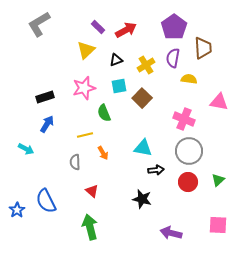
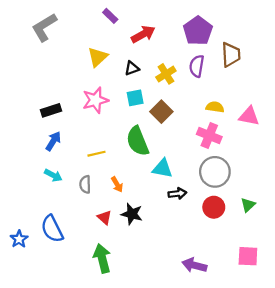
purple rectangle: (98, 27) -> (110, 16), moved
yellow semicircle: (189, 79) -> (215, 107), moved
green semicircle: (104, 113) -> (138, 141), moved, size x1.5
cyan arrow: (26, 149) -> (53, 175), moved
orange arrow: (103, 153) -> (117, 184), moved
black star: (142, 199) -> (132, 214), moved

